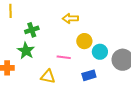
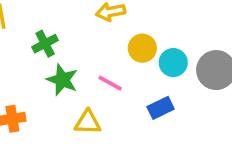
green star: (26, 51) -> (62, 80), moved
pink line: (64, 57) -> (110, 83), turned 32

